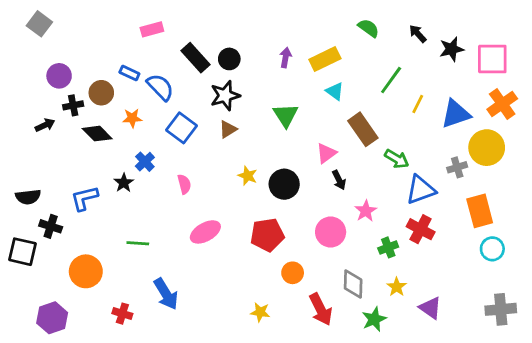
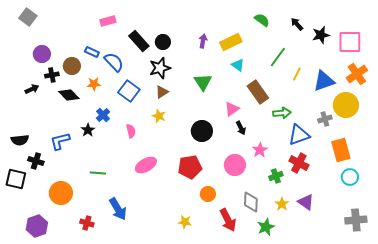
green arrow: (397, 159) -> (282, 113), turned -36
yellow star: (248, 176) -> (159, 116), moved
purple triangle: (430, 308) -> (306, 202), moved

